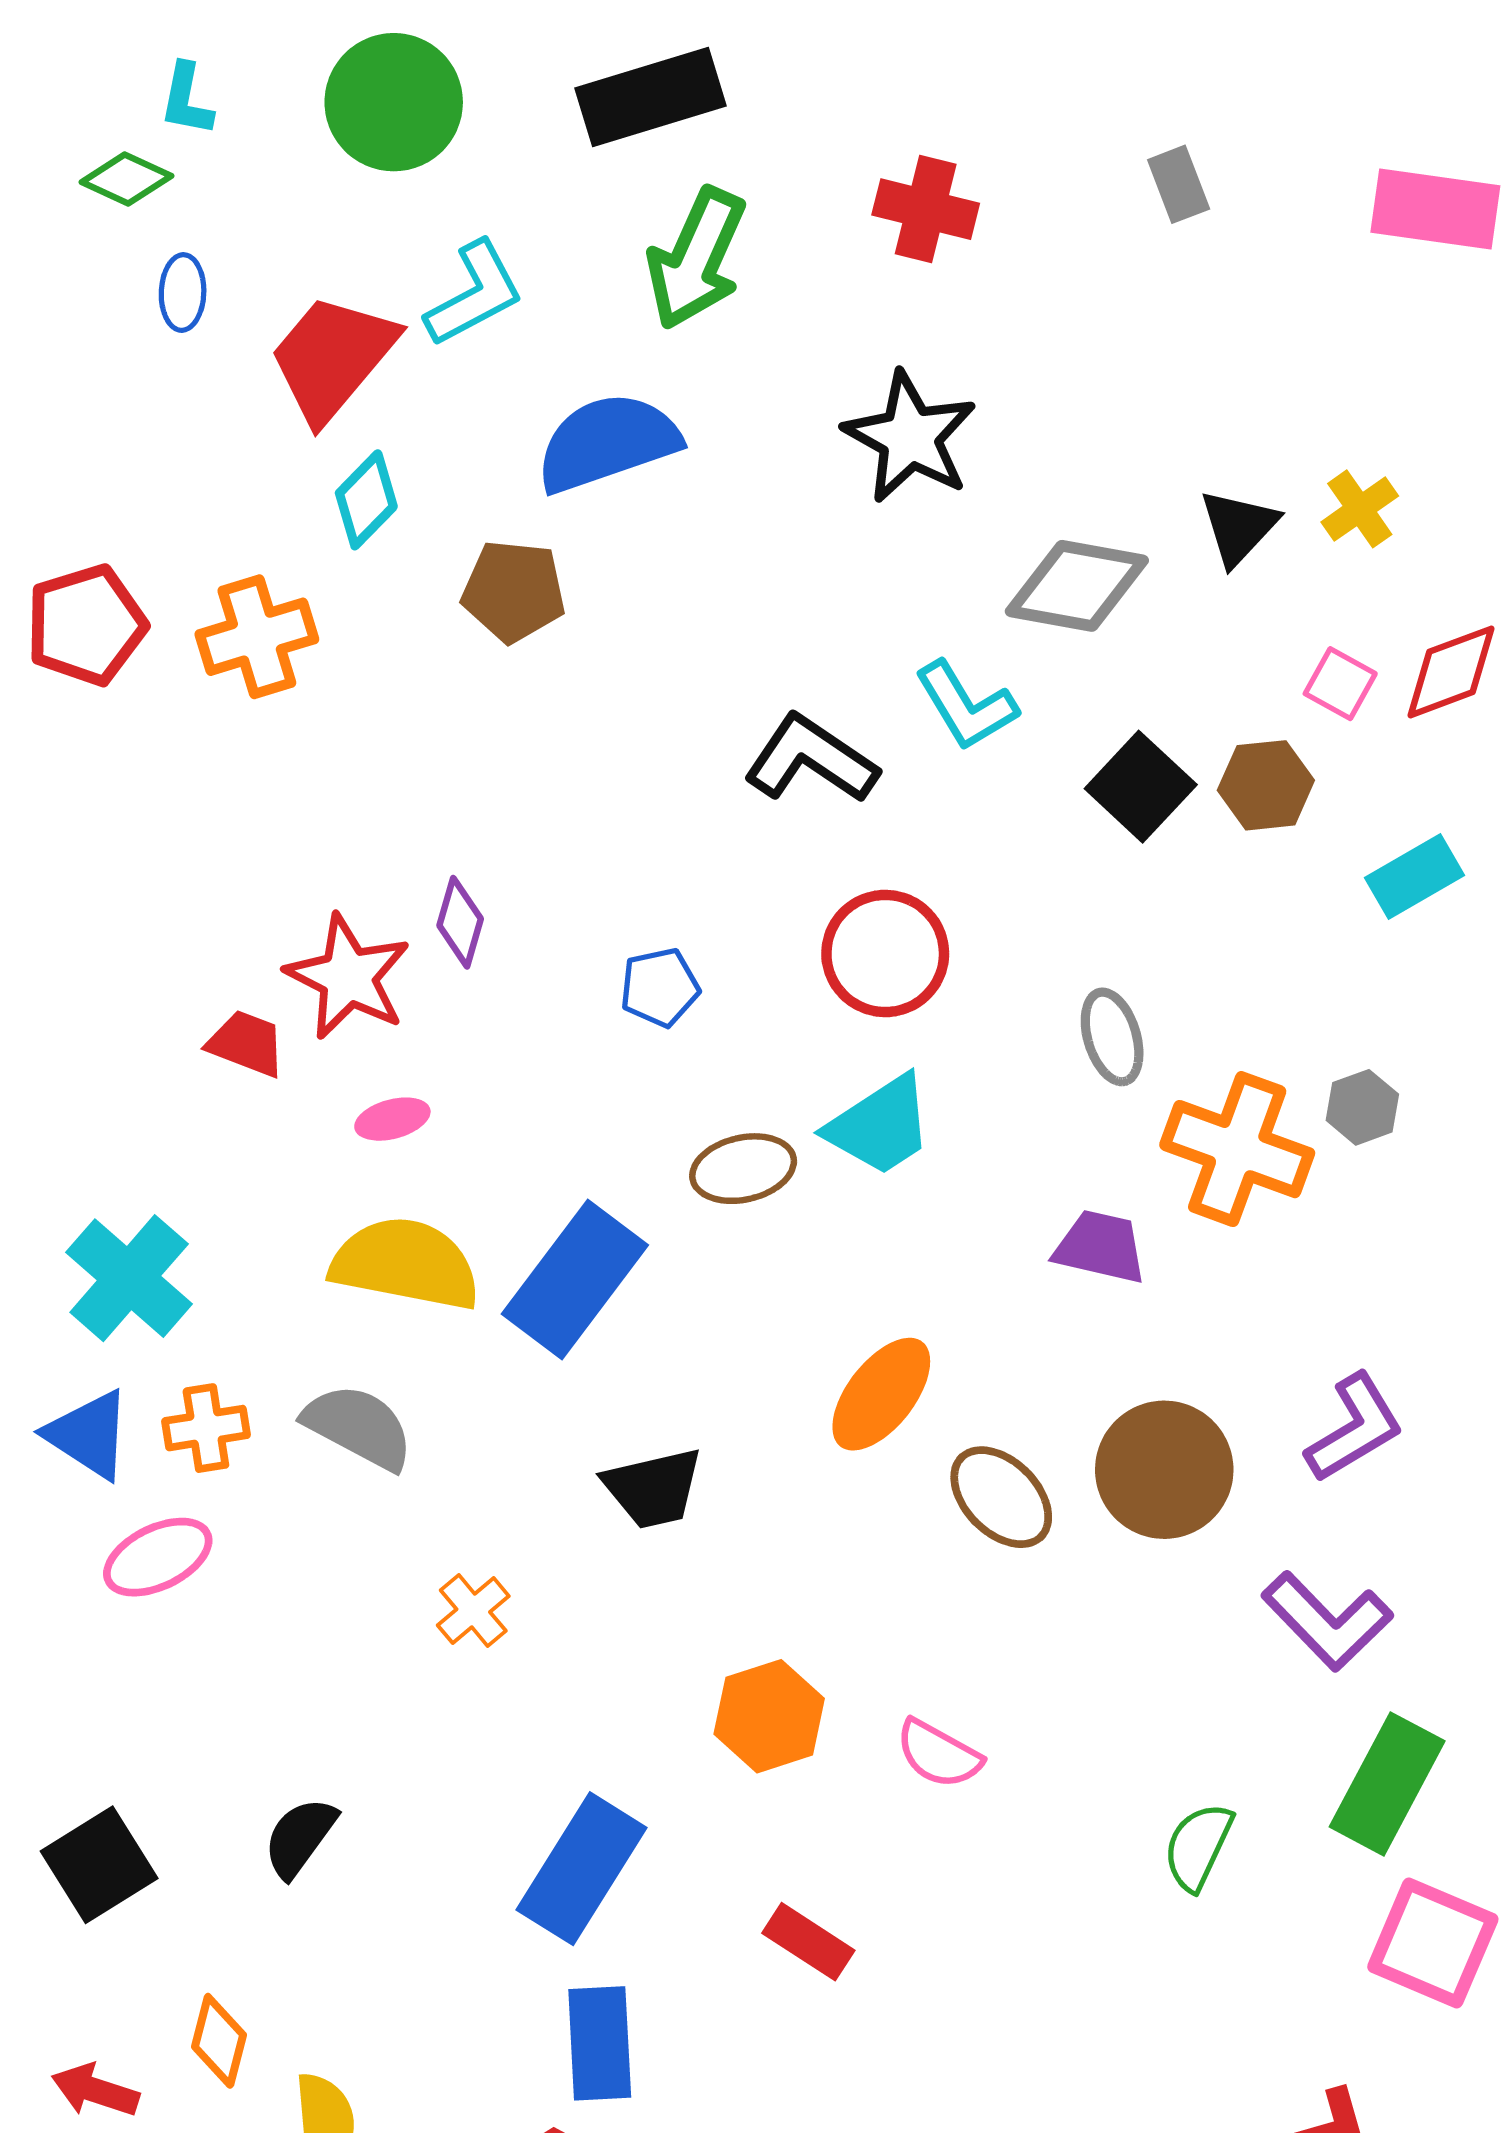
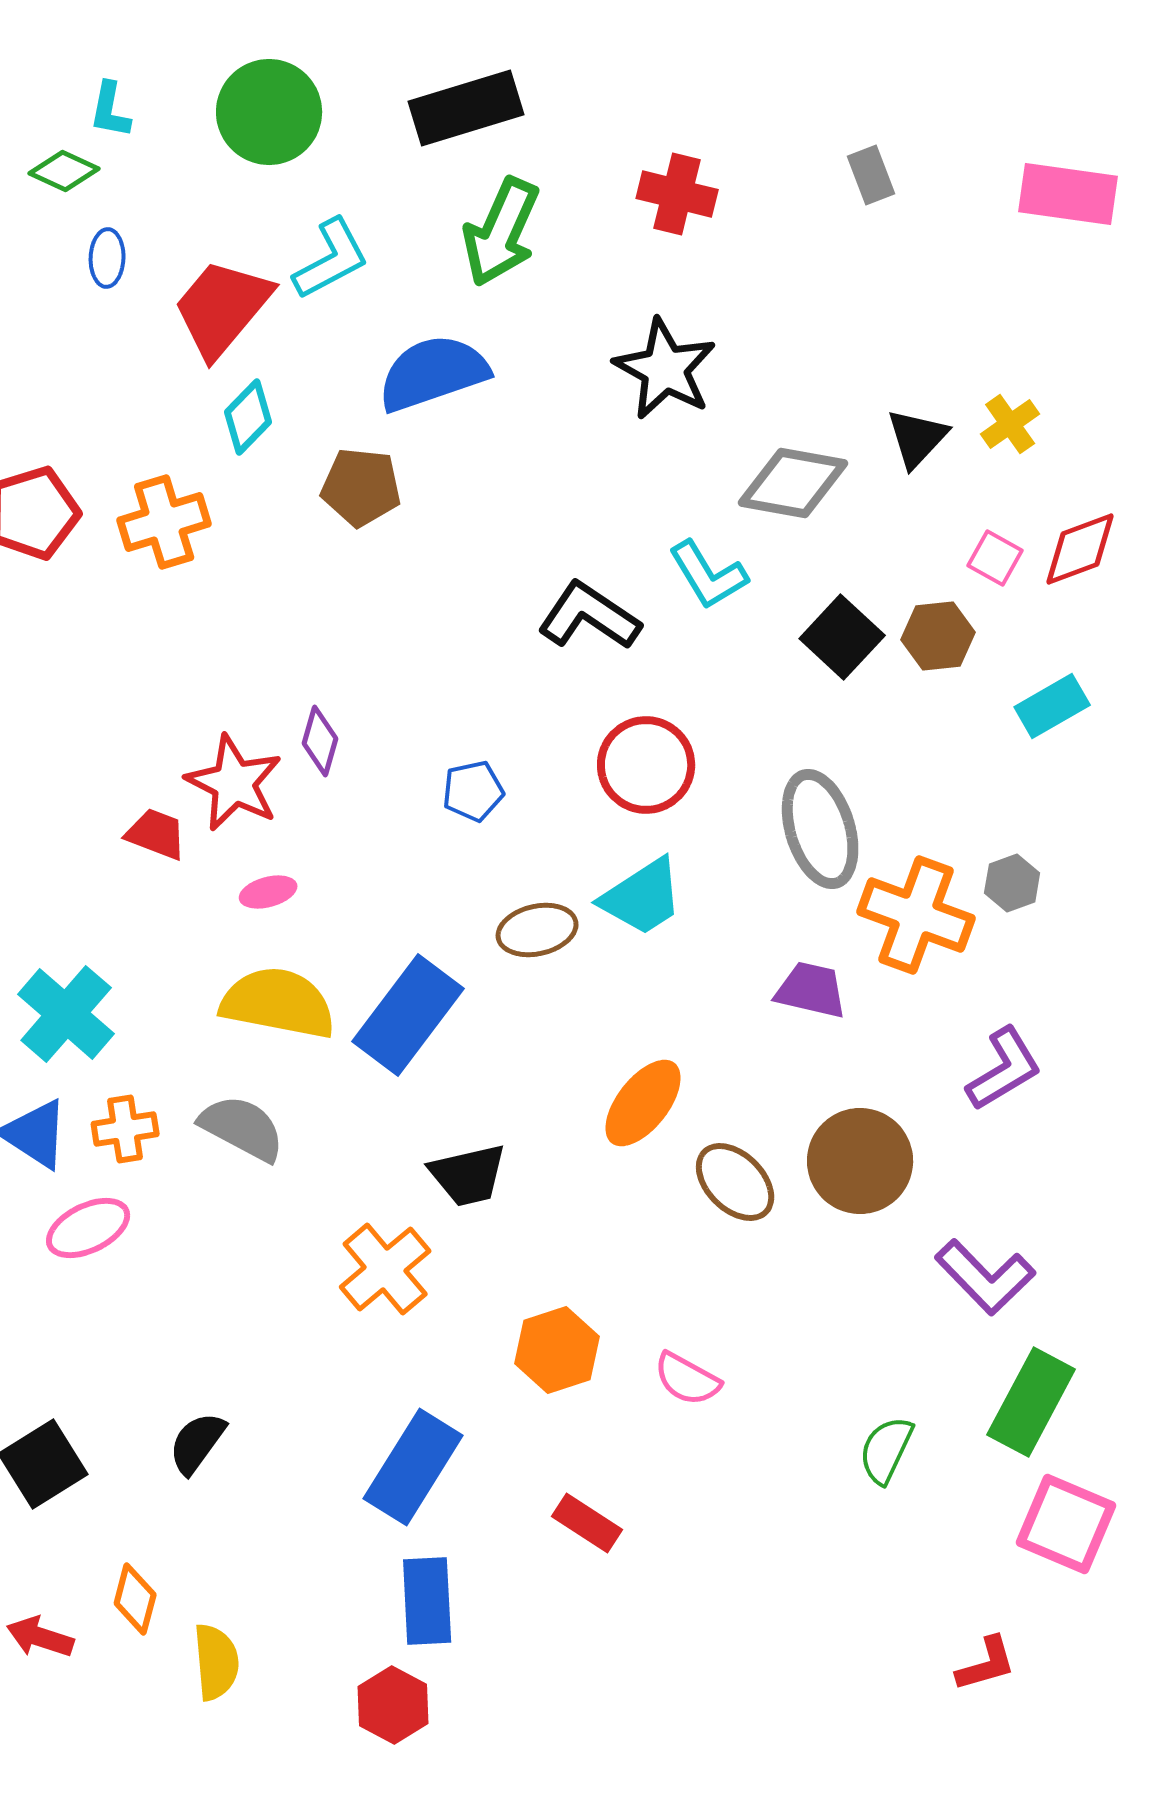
gray ellipse: (1112, 1037) -> (820, 829), size x1.6
purple L-shape: (1355, 1428) -> (1004, 1069), moved
orange cross: (473, 1611) -> (385, 1269), moved, size x1.6

